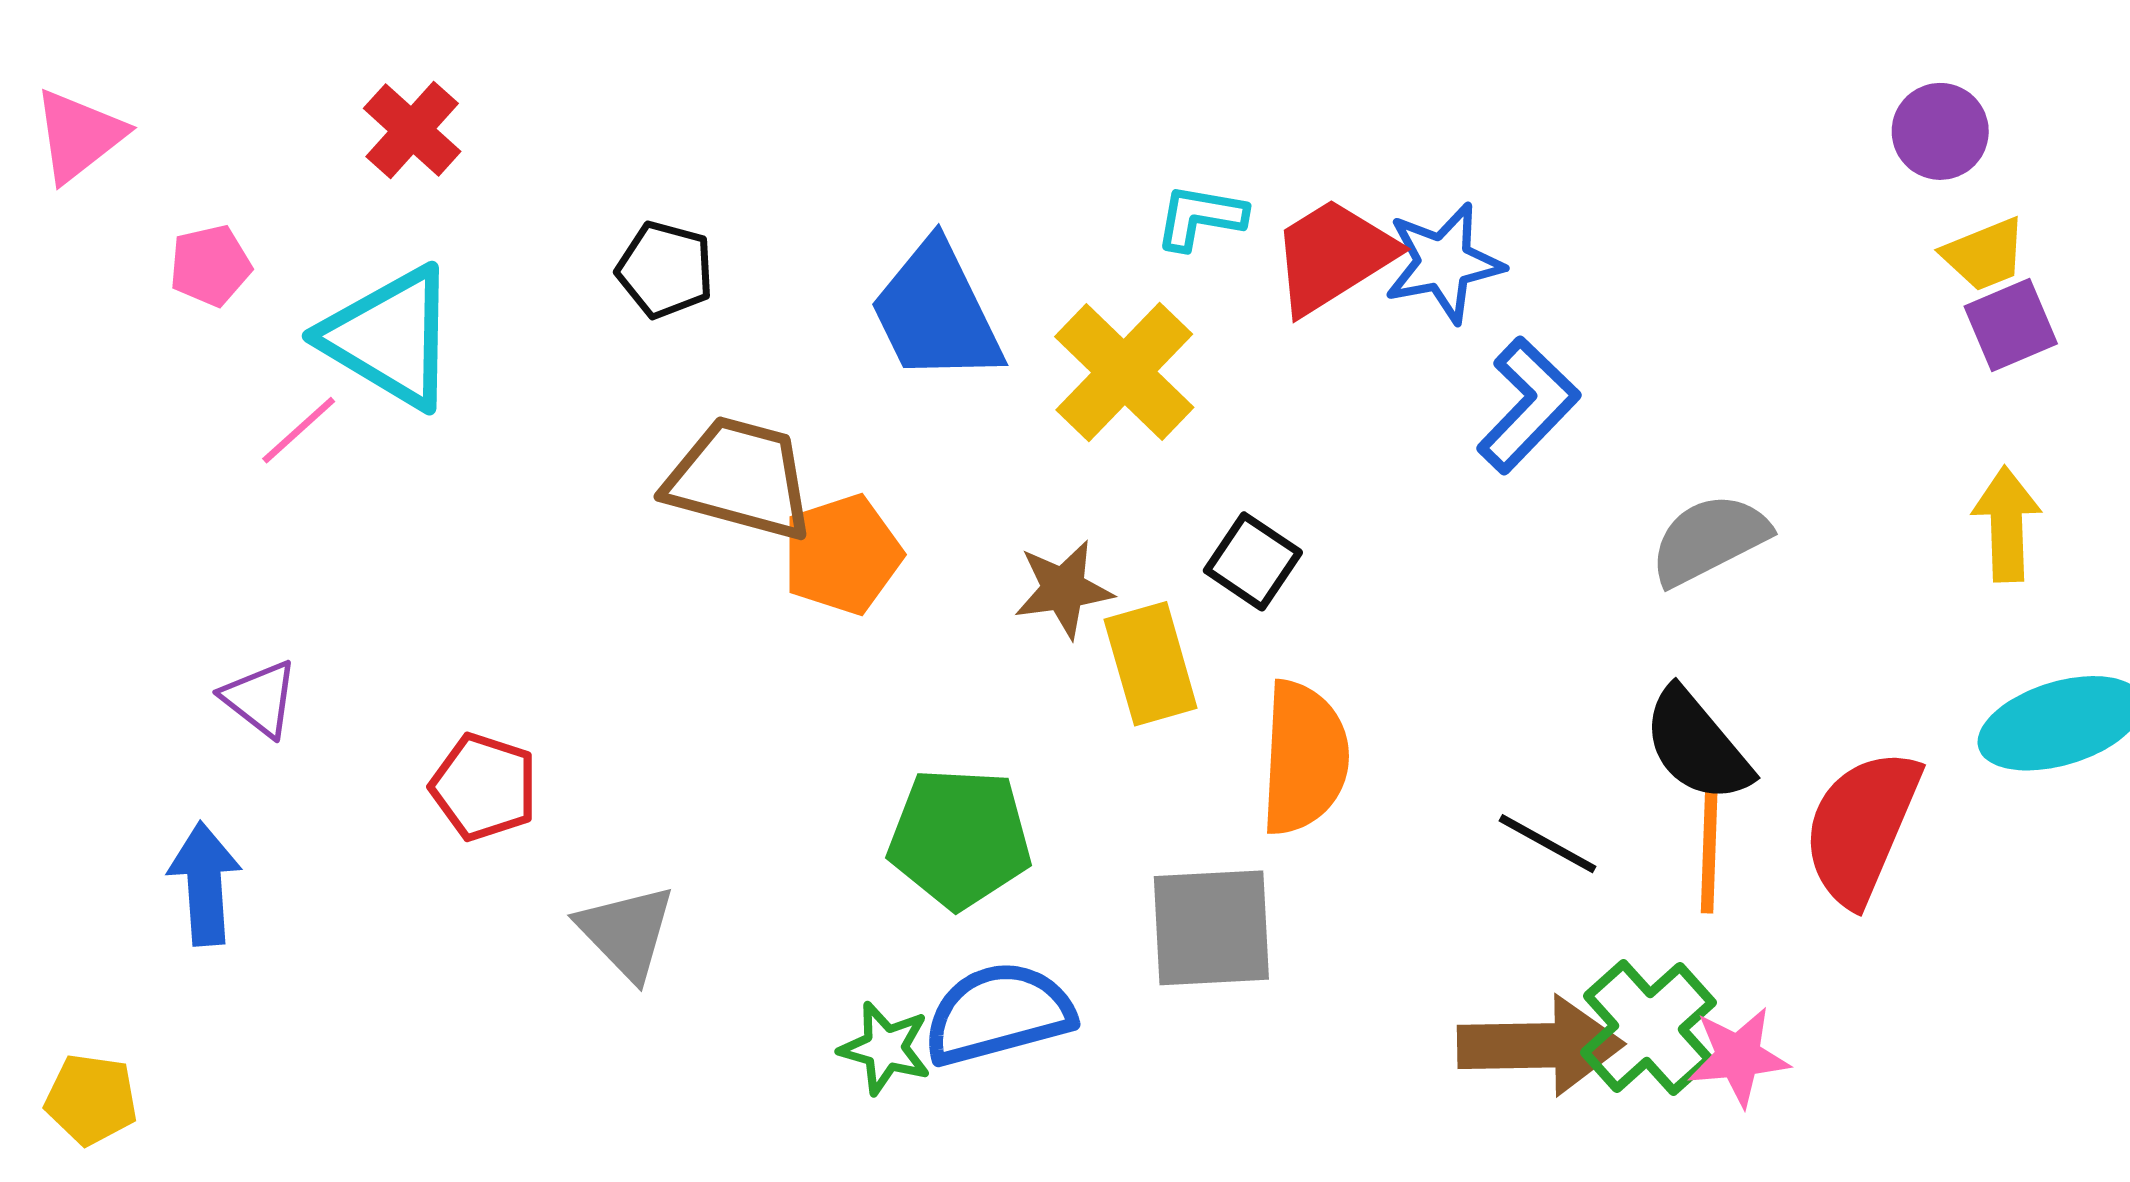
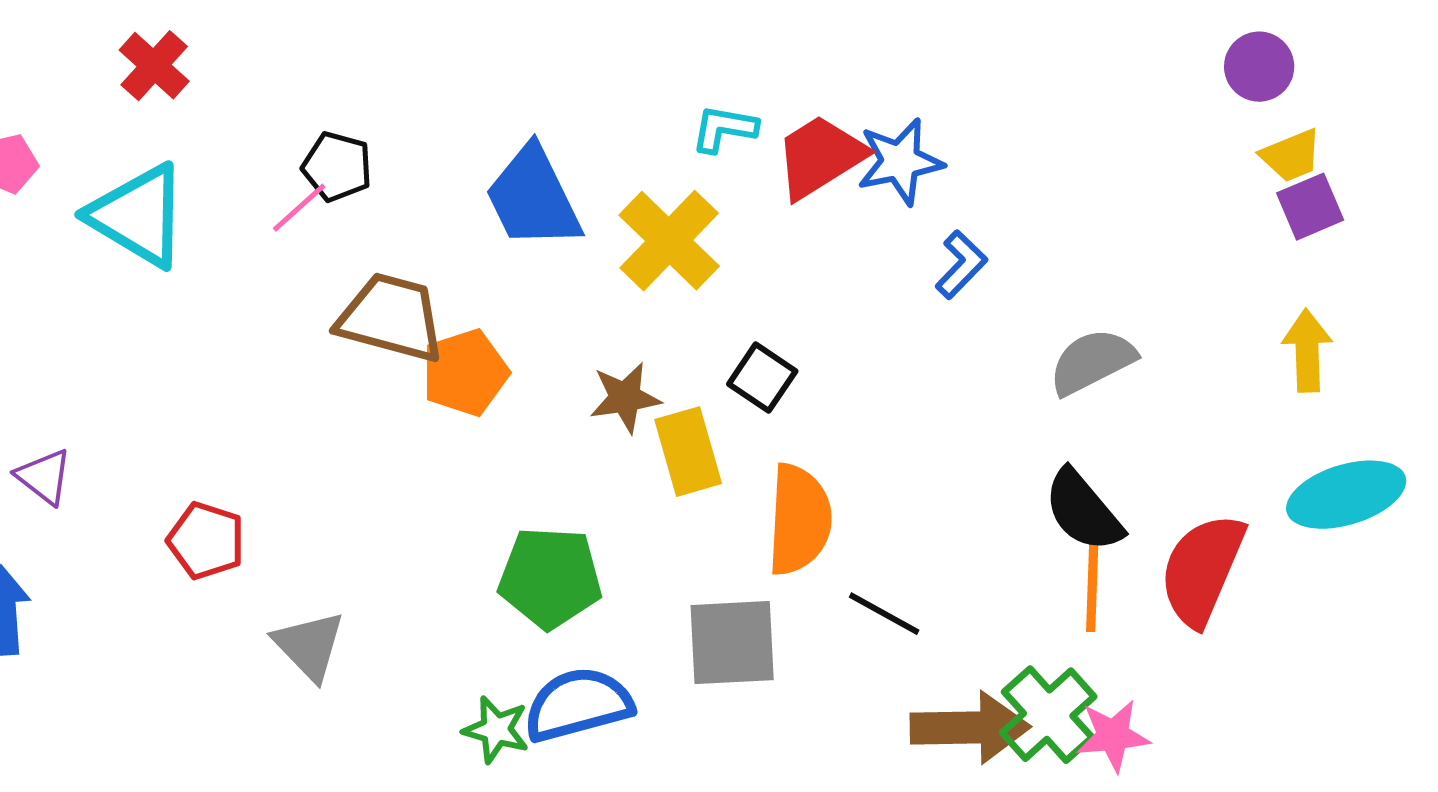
blue L-shape: (1528, 405) -> (961, 265), size x0.7
pink line: (299, 430) -> (299, 208), moved
black line: (1547, 844) -> (884, 614), moved

